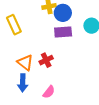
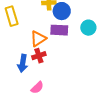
orange triangle: (25, 63) -> (38, 39), moved, turned 42
blue arrow: (23, 83) -> (23, 63), moved

